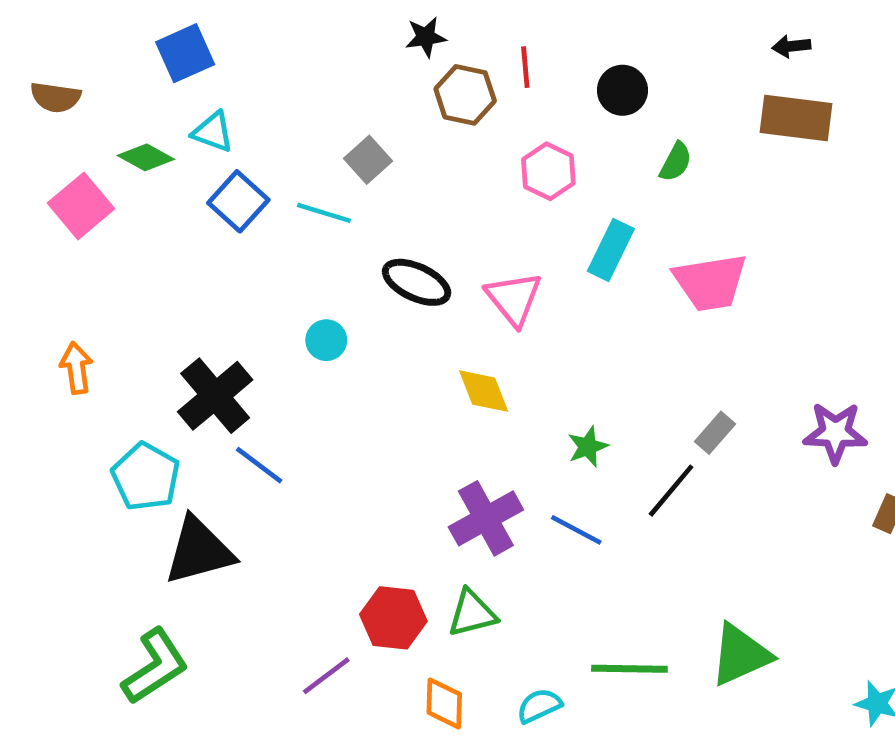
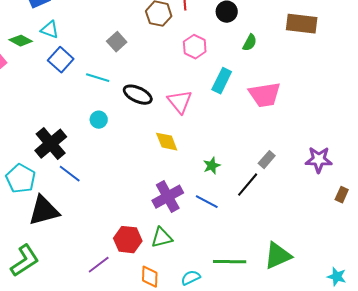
cyan line: (324, 213) -> (98, 78), moved

